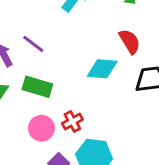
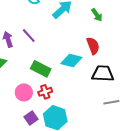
green rectangle: (37, 87) -> (41, 69), moved

